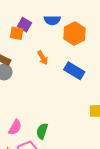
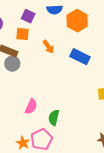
orange square: (17, 33) -> (22, 34), moved
pink semicircle: (15, 127) -> (31, 106), moved

